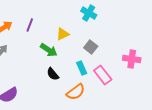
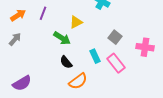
gray square: (91, 47) -> (115, 37), moved
orange semicircle: (76, 92) -> (78, 81), moved

